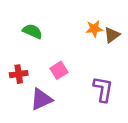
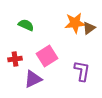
orange star: (94, 29) -> (75, 23), size x1.5
pink square: (59, 70) -> (47, 56), size x1.5

